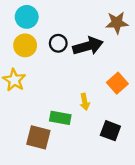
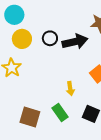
cyan circle: (27, 17) -> (14, 15), moved
green rectangle: (60, 118) -> (60, 112), moved, turned 42

